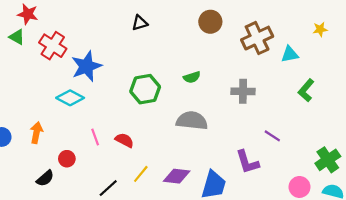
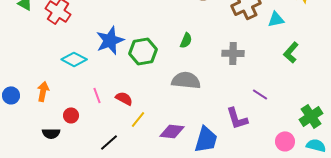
blue star: (86, 66) -> (110, 40), moved
green semicircle: (192, 77) -> (186, 40), turned -49
yellow line: (141, 174) -> (138, 119), moved
black semicircle: (45, 178) -> (51, 133), turned 42

